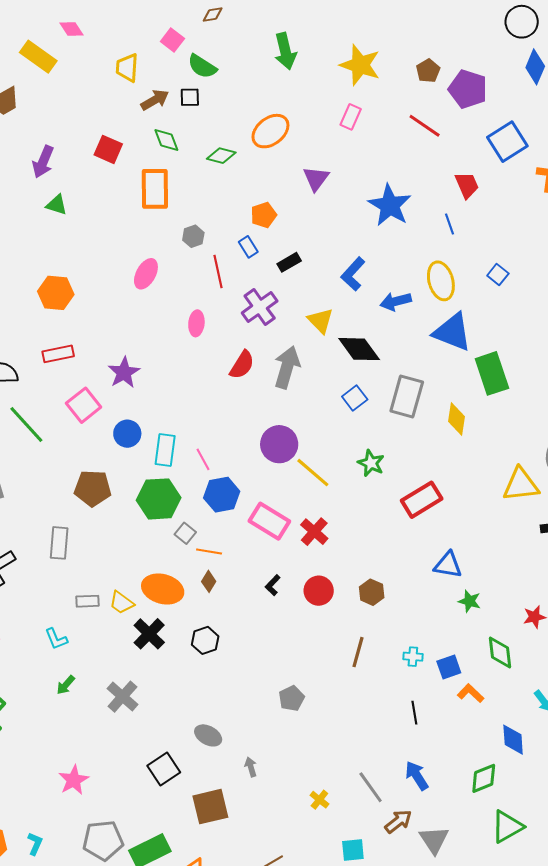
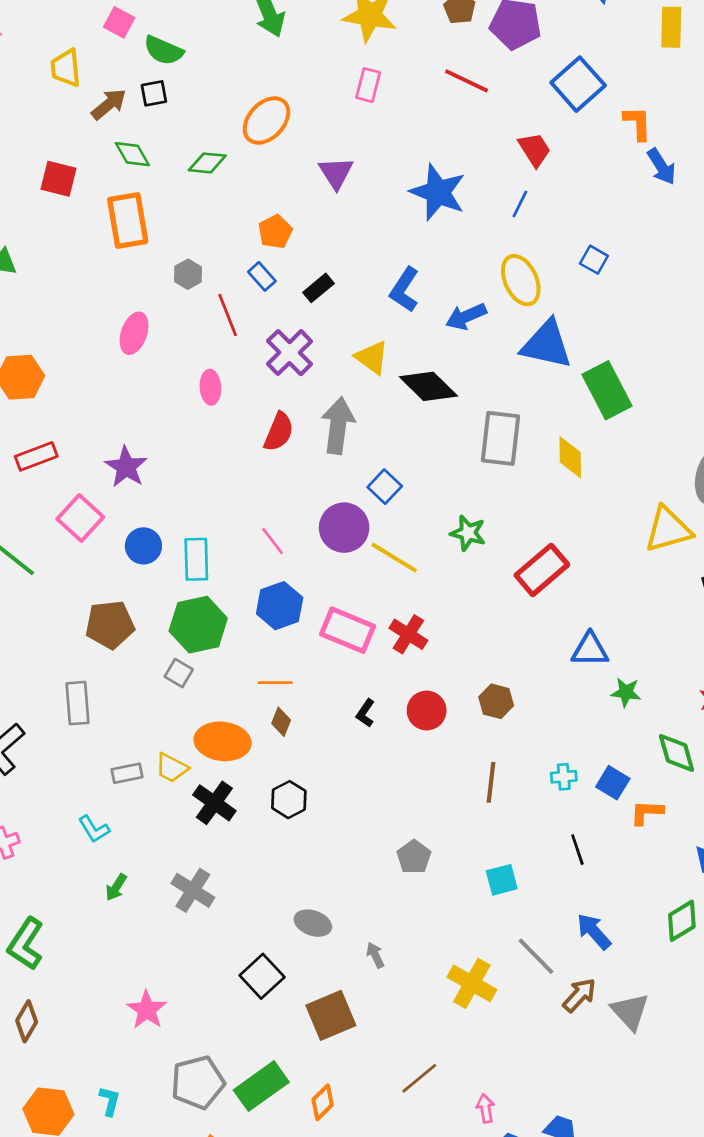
blue line: (449, 224) -> (520, 204), turned 55
blue square: (355, 398) -> (385, 487), moved
pink line: (203, 459) -> (273, 541), moved
gray square: (185, 533) -> (179, 673), moved
blue square: (449, 667) -> (613, 783), turned -30
orange L-shape: (471, 693) -> (647, 812), turned -32
yellow cross: (319, 800) -> (472, 983), size x1.8
cyan square: (353, 850) -> (502, 880), moved

